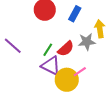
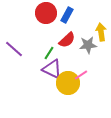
blue rectangle: (75, 14) -> (67, 15), moved
red semicircle: (66, 49) -> (67, 40), moved

